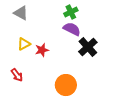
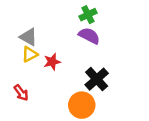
gray triangle: (21, 13) -> (28, 37), moved
black cross: (88, 47) -> (97, 79), moved

